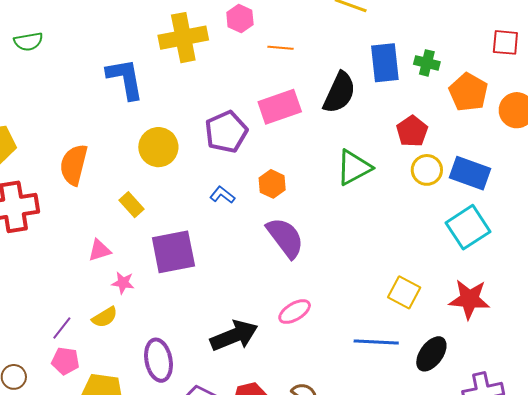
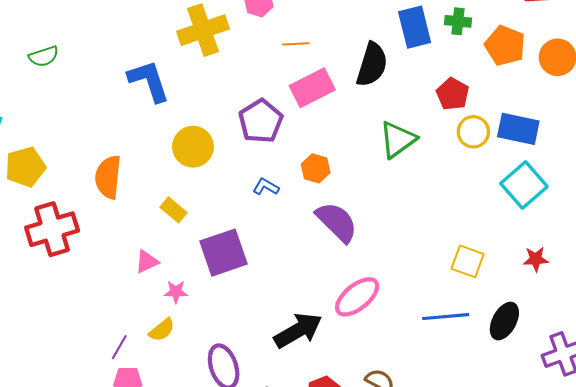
orange line: (281, 48) -> (296, 44), moved
red star: (469, 299) -> (536, 259), size x0.6
pink ellipse: (295, 312) -> (357, 297), size x1.4

